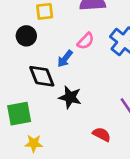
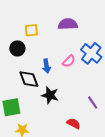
pink semicircle: (86, 41) -> (69, 61), moved
blue arrow: (65, 59) -> (47, 66), turned -48

